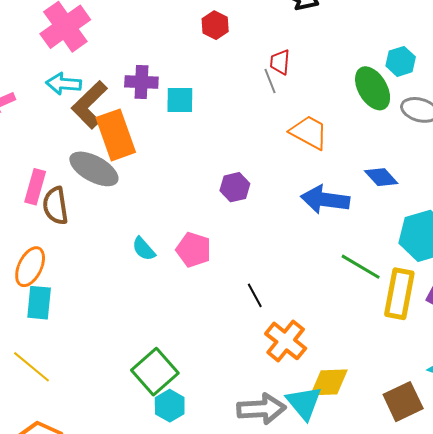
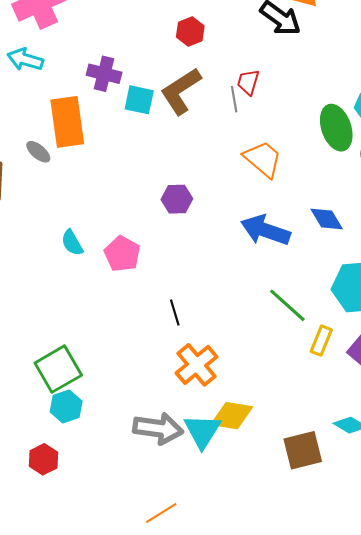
brown L-shape: (89, 105) -> (181, 91), moved
gray ellipse: (94, 169) -> (38, 152), size x0.5
yellow rectangle: (399, 294) -> (321, 341), size x0.6

